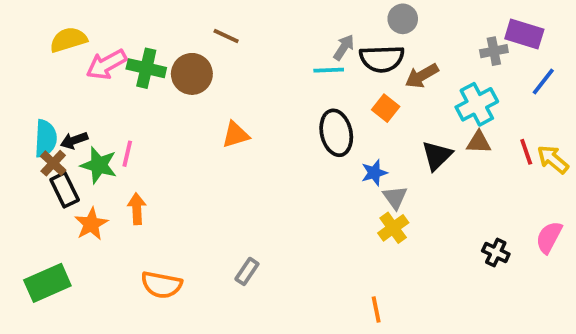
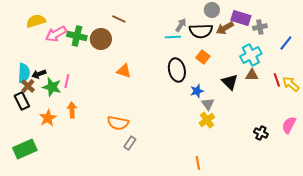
purple rectangle: (524, 34) -> (241, 18), moved
brown arrow: (422, 76) -> (225, 28), moved
orange triangle: (236, 135) -> (124, 71), turned 35
black triangle: (437, 156) -> (230, 82), turned -30
black rectangle: (65, 190) -> (22, 101), moved
orange semicircle: (161, 285) -> (118, 123), moved

